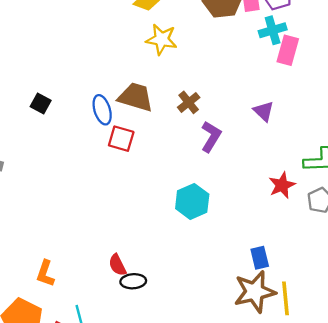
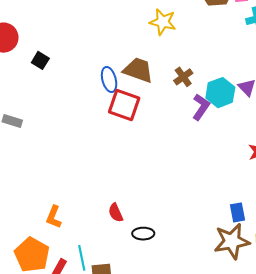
black square: (41, 103) -> (40, 60), moved
red square: (121, 139) -> (124, 105), size x1.4
cyan hexagon: (192, 201) -> (220, 93), moved
black ellipse: (133, 281) -> (143, 234), moved

